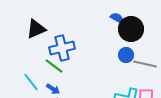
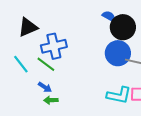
blue circle: (126, 55) -> (118, 53), size x1.6
cyan line: (31, 82) -> (21, 64), moved

